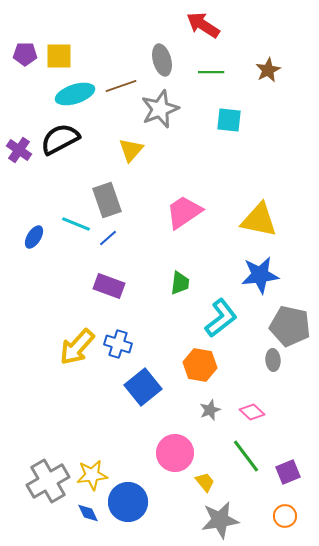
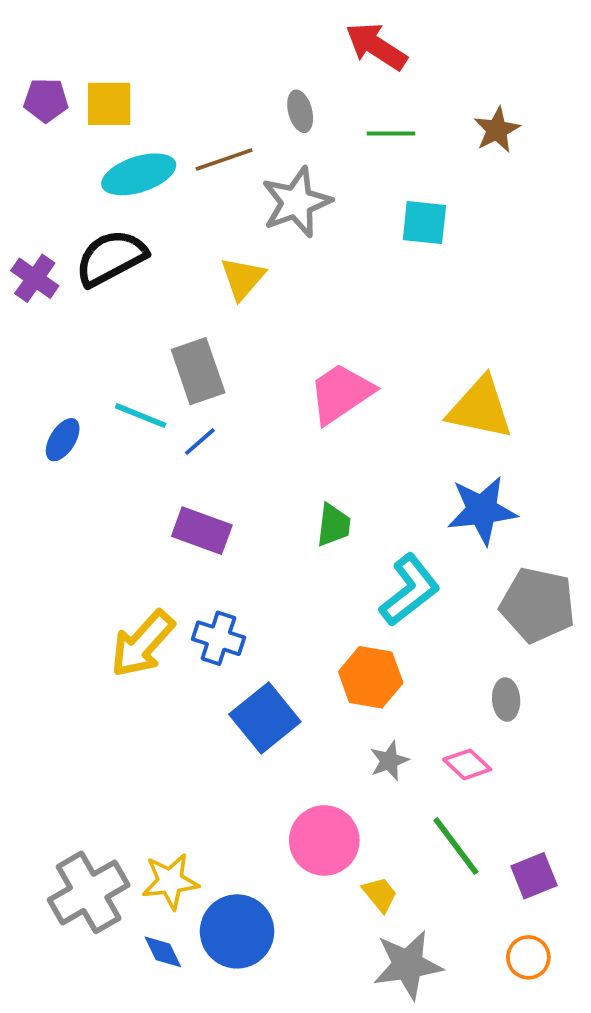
gray ellipse: (162, 60) -> (300, 111), size x0.7
gray ellipse: (273, 360) -> (506, 699), moved

